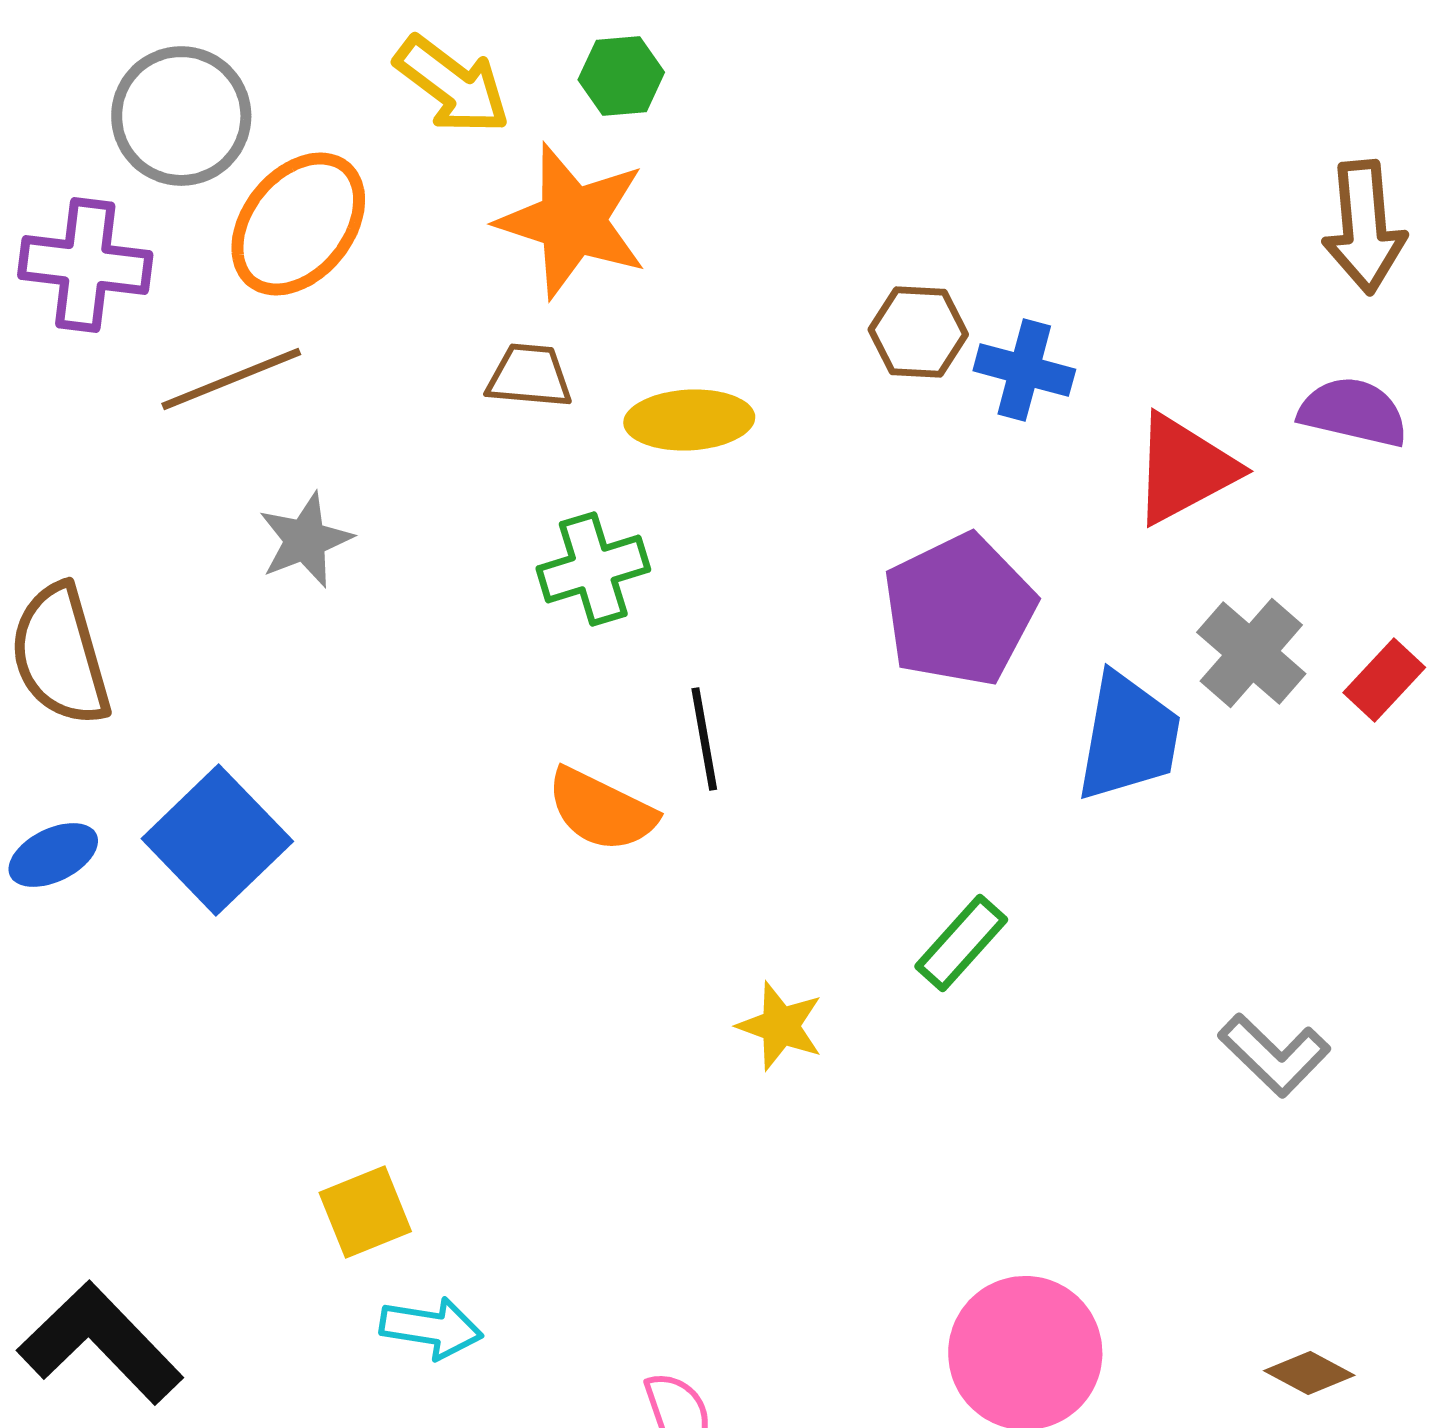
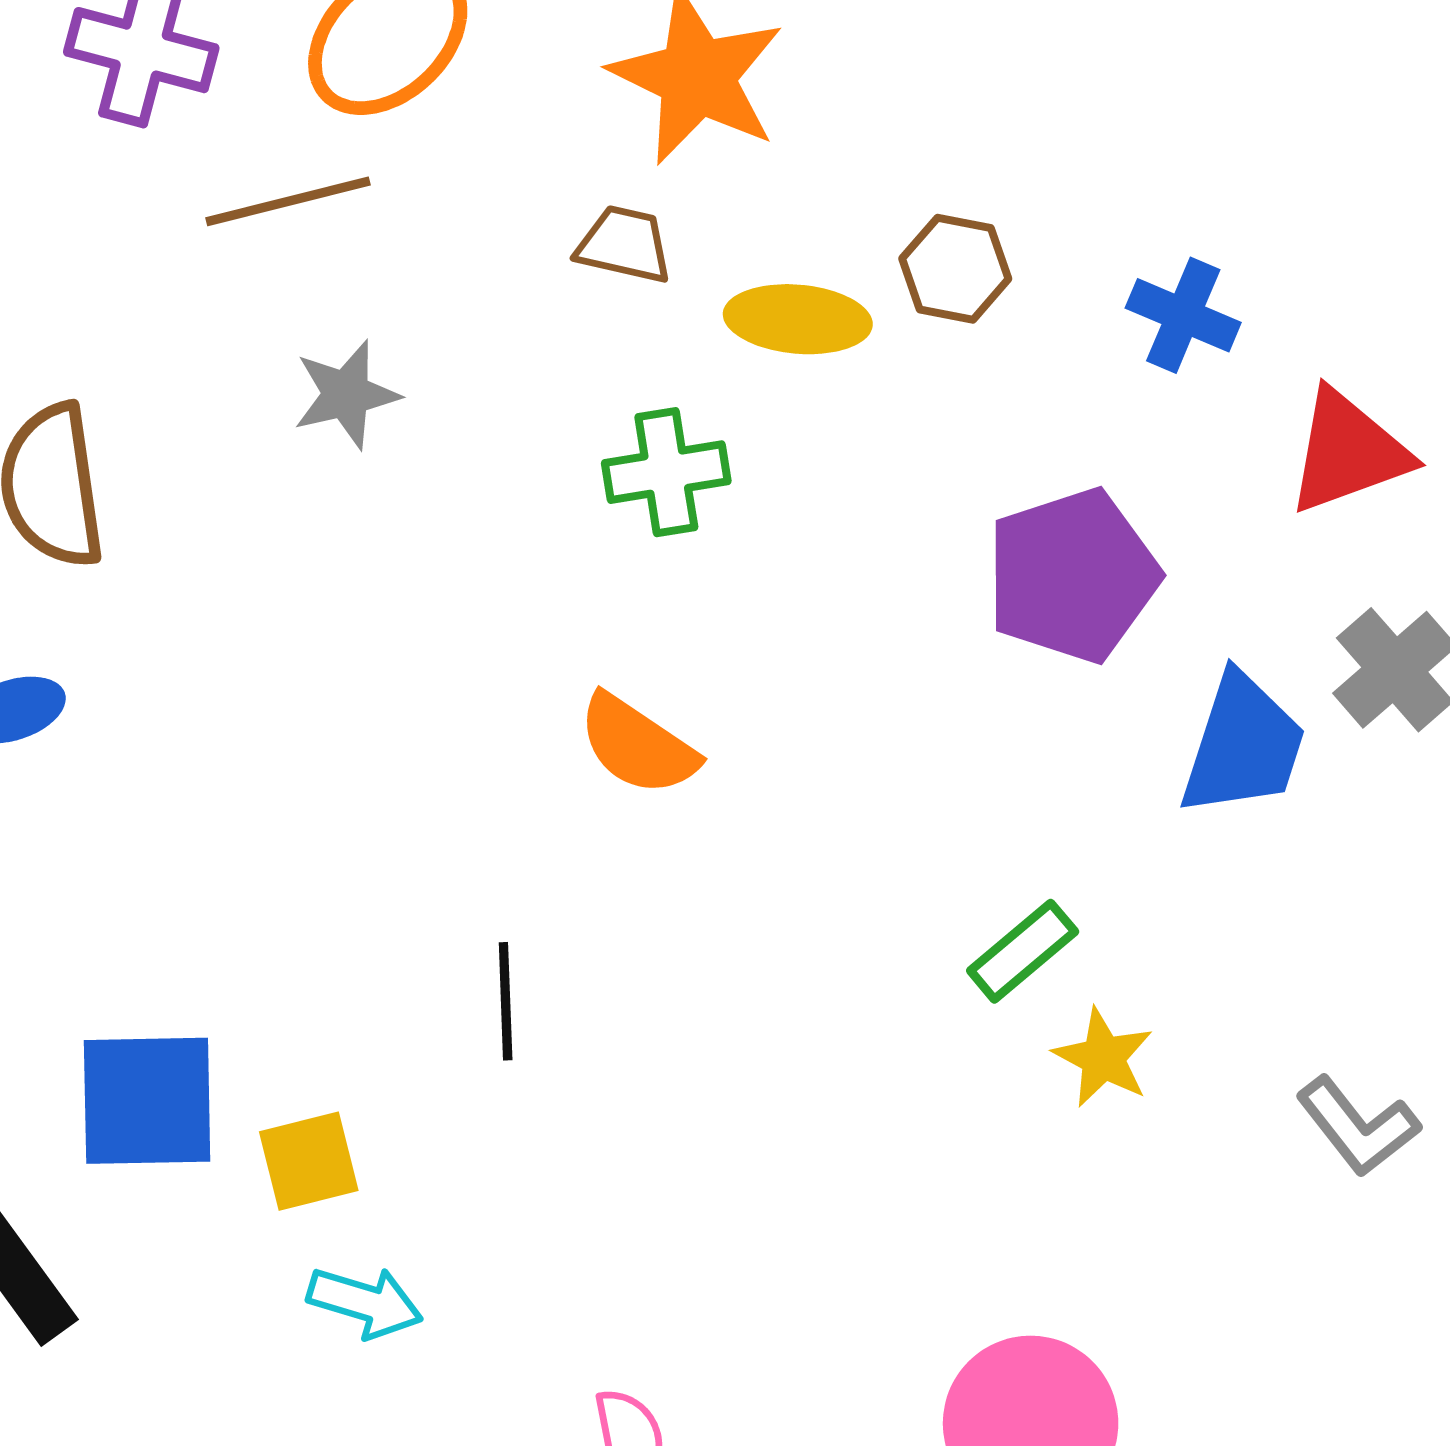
brown hexagon: (918, 332) -> (955, 269), moved
black line: (704, 739) -> (506, 1001), moved
blue square: (217, 840) -> (147, 1101), moved, turned 35
yellow star: (780, 1026) -> (1103, 1058), moved

